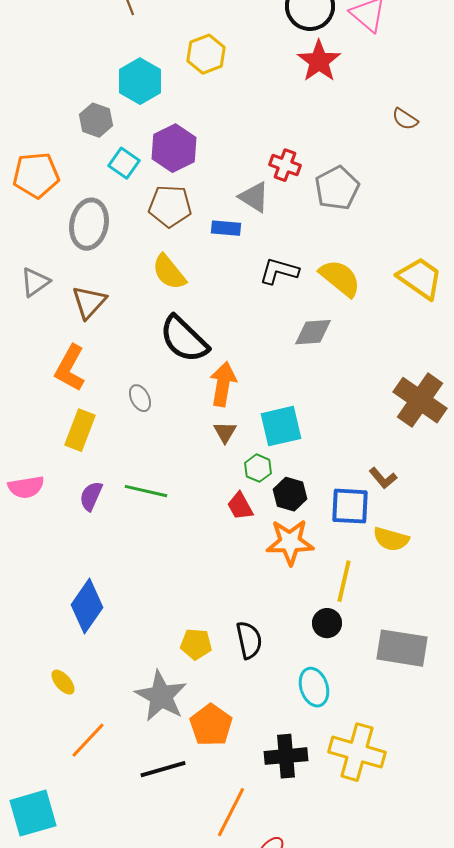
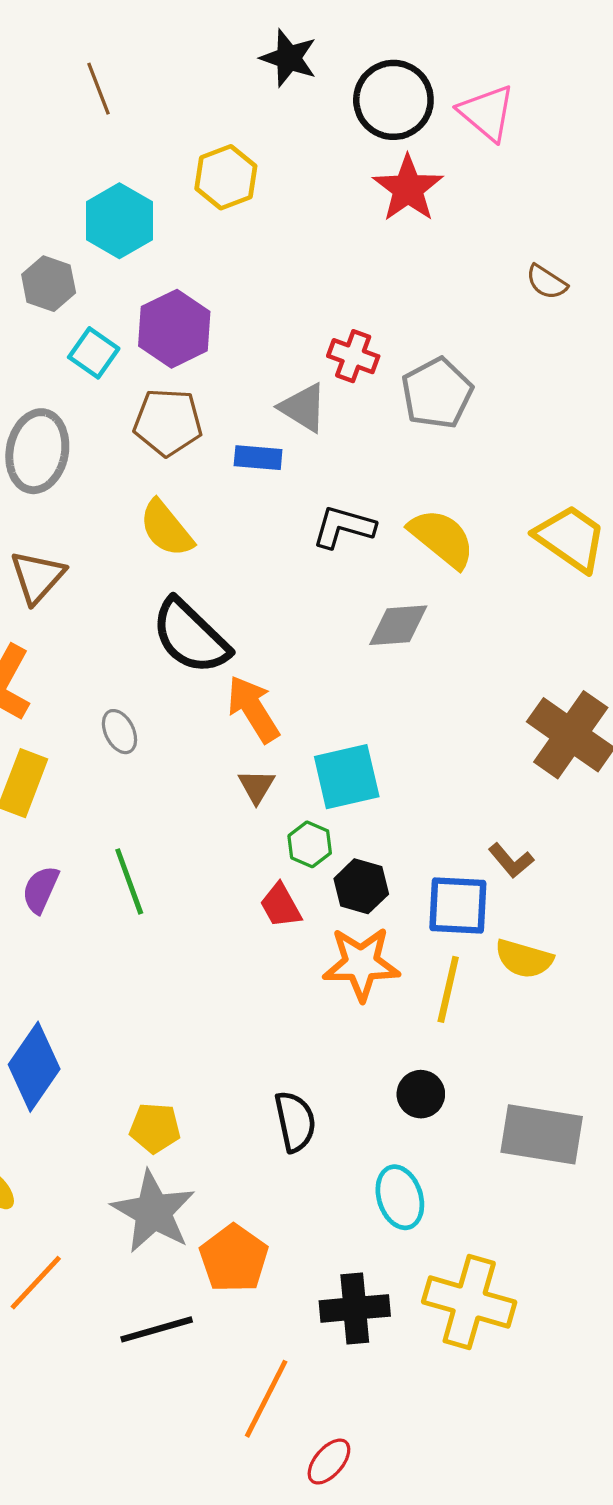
orange arrow: (223, 384) -> (253, 709), turned -42
green line: (146, 491) -> (129, 881), turned 57
yellow line: (344, 581) -> (448, 989), moved
yellow pentagon: (196, 644) -> (155, 1128), moved

